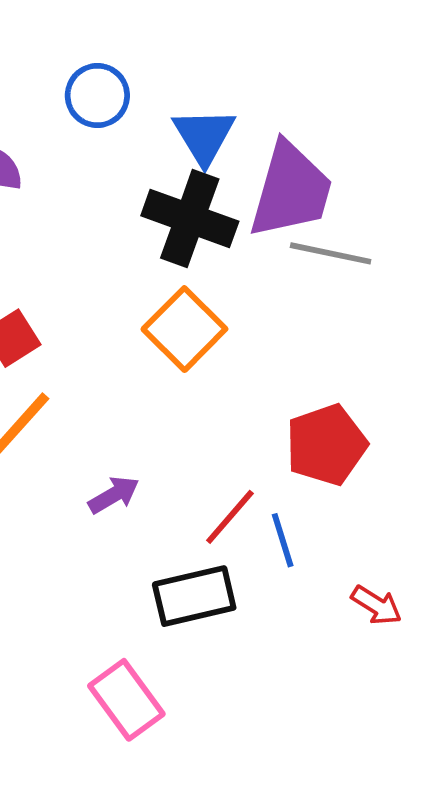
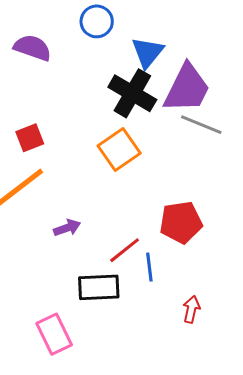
red arrow: (376, 605) -> (191, 309), turned -120

